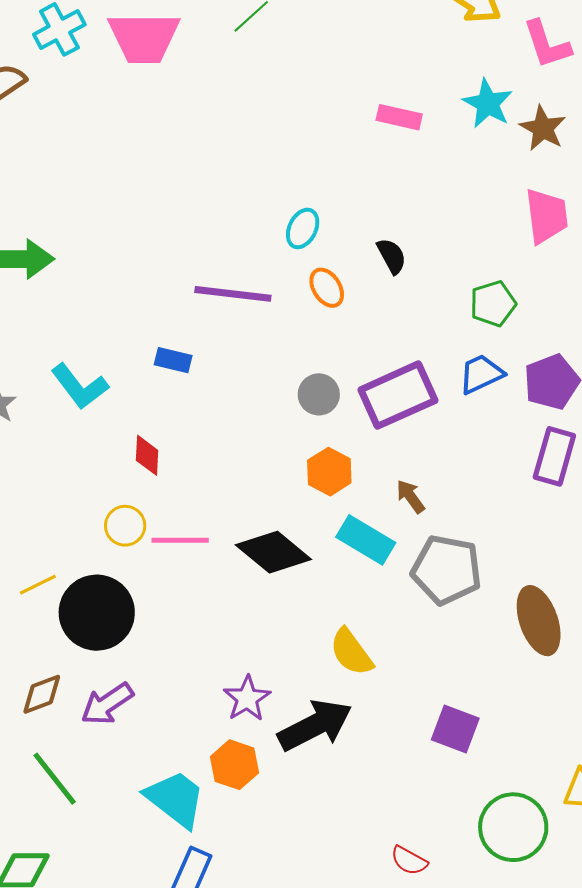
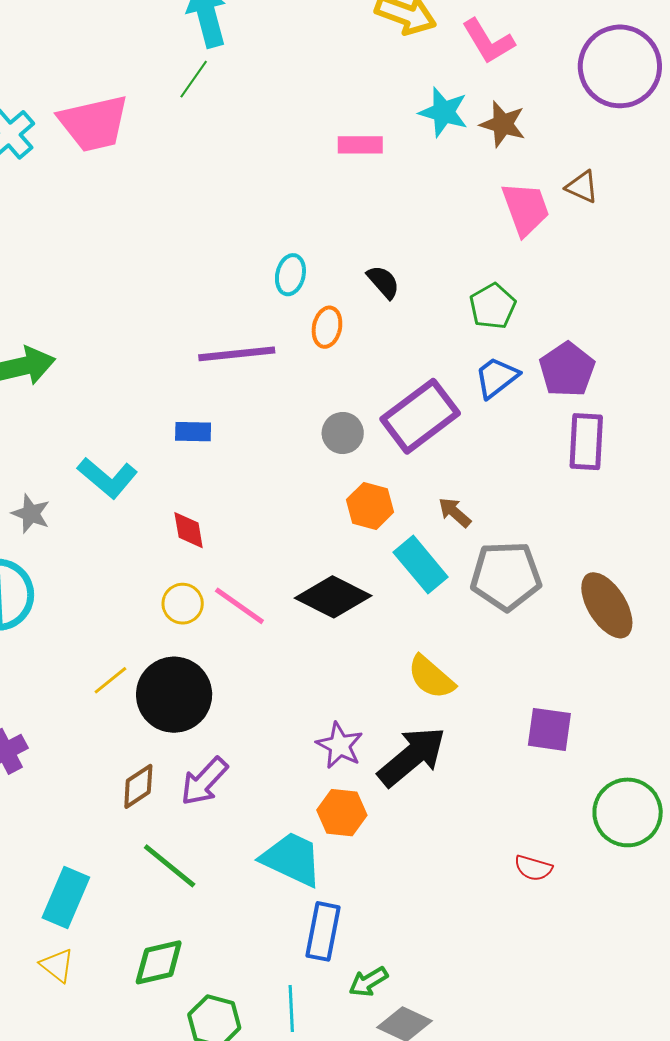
orange ellipse: (327, 288) -> (327, 327), turned 57
pink line: (180, 540) -> (239, 606), turned 48
cyan rectangle: (366, 540) -> (421, 565), turned 32

